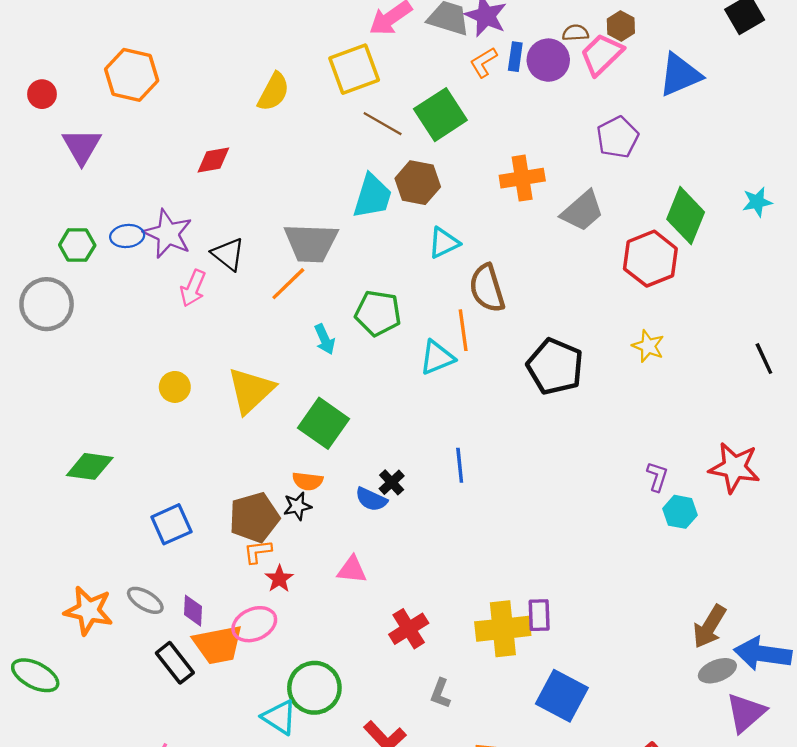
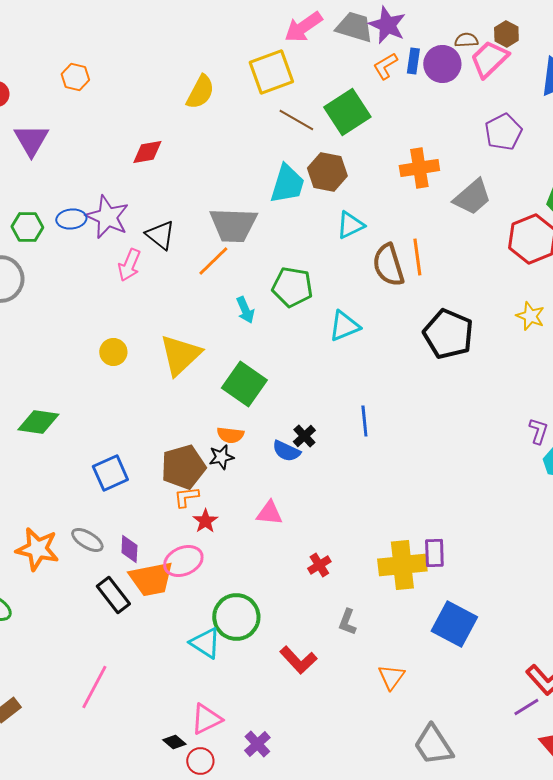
orange hexagon: (132, 75) -> (75, 77), size x0.6
orange line: (463, 330) -> (417, 257), moved
red cross: (409, 629) -> (319, 565), size x0.7

